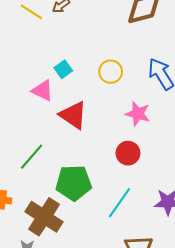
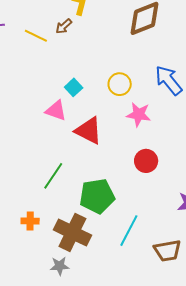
pink star: (138, 114) -> (139, 115), moved
cyan line: (120, 203) -> (129, 231), moved

